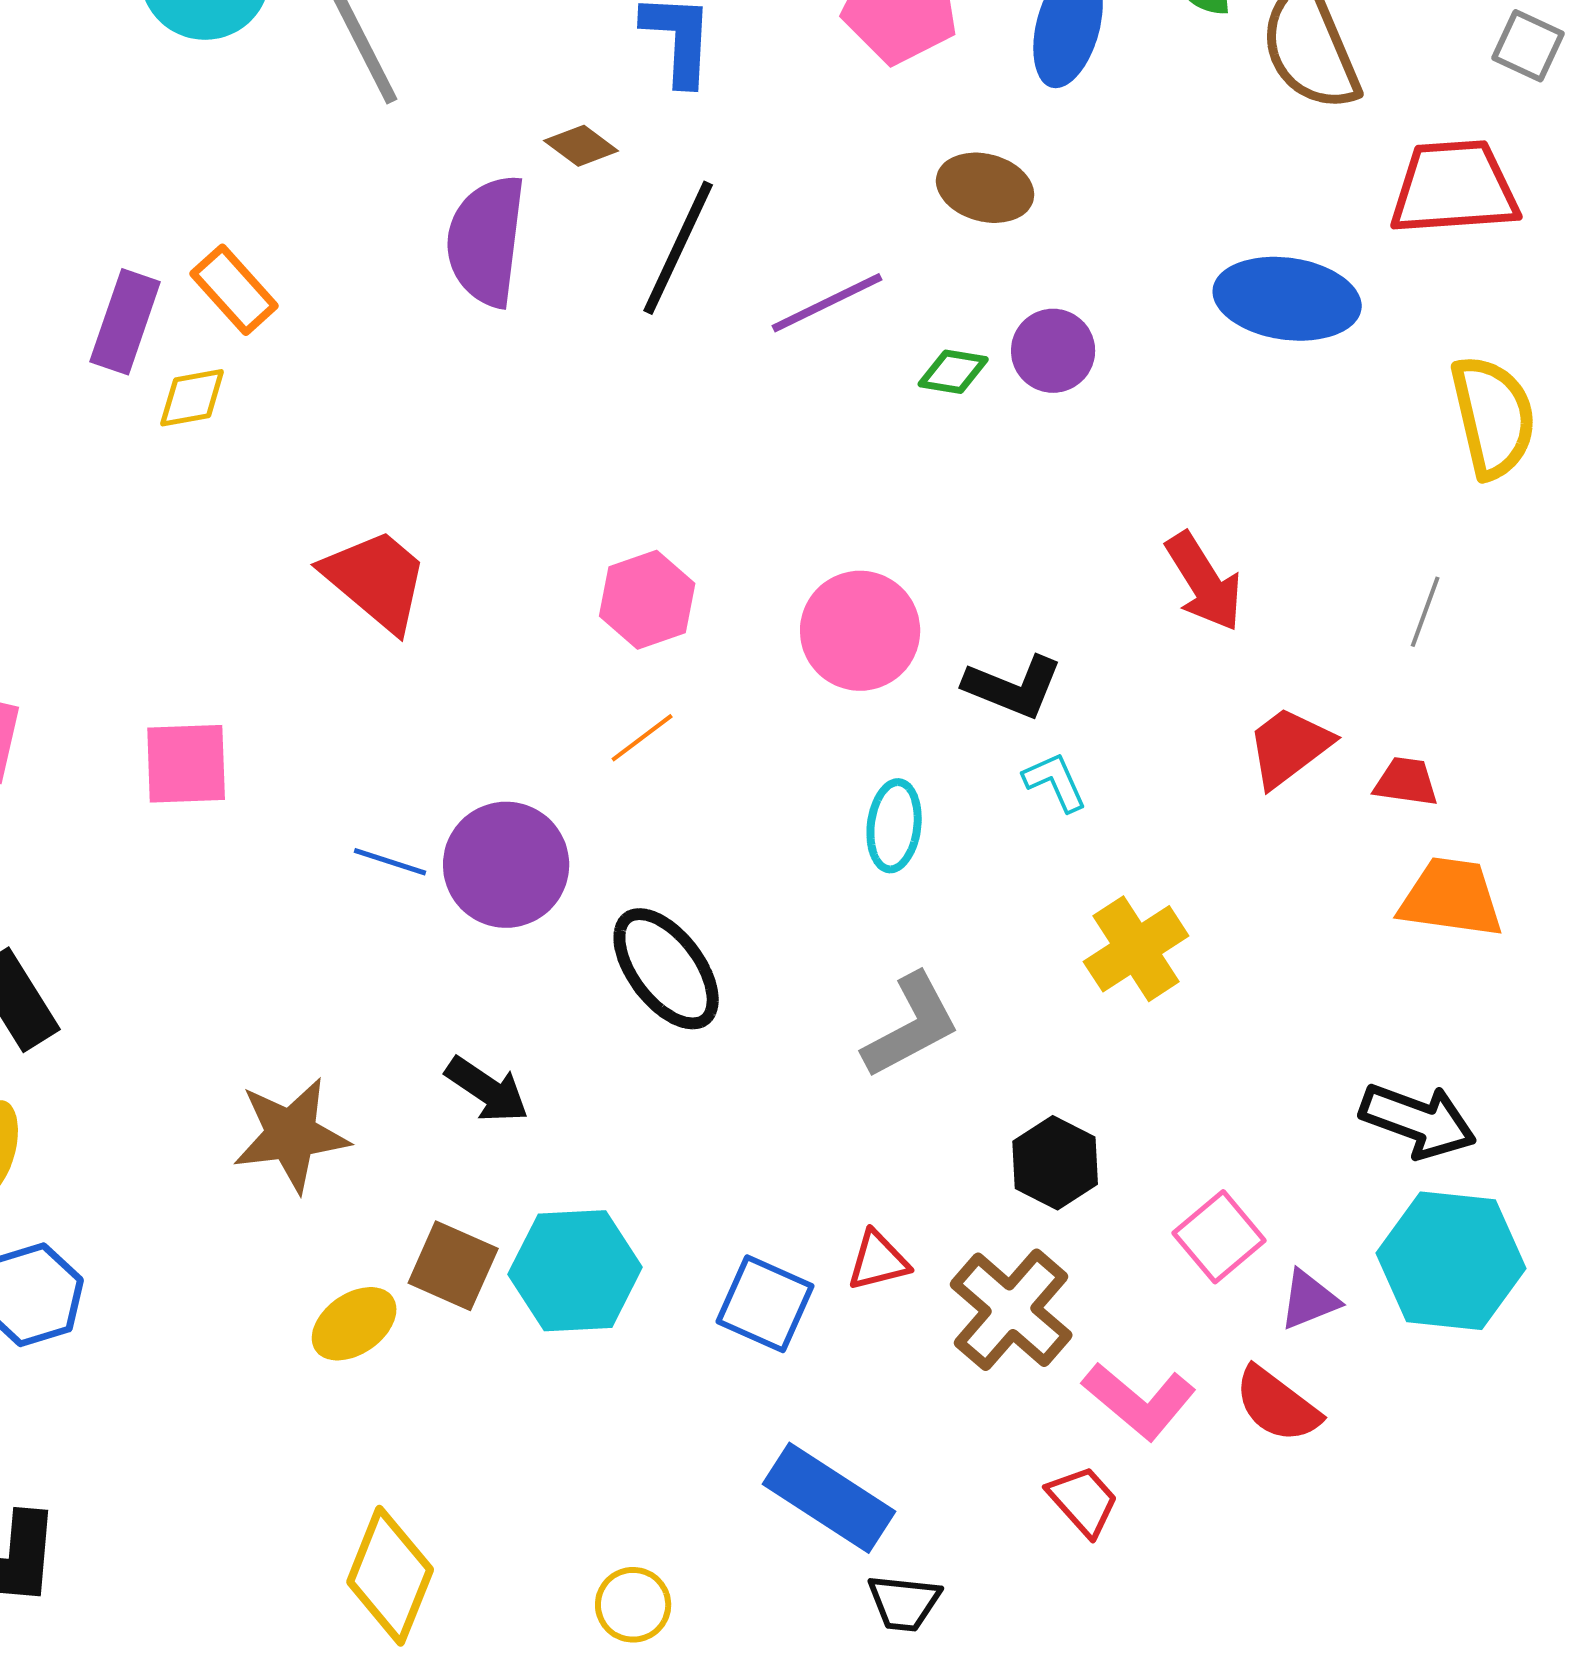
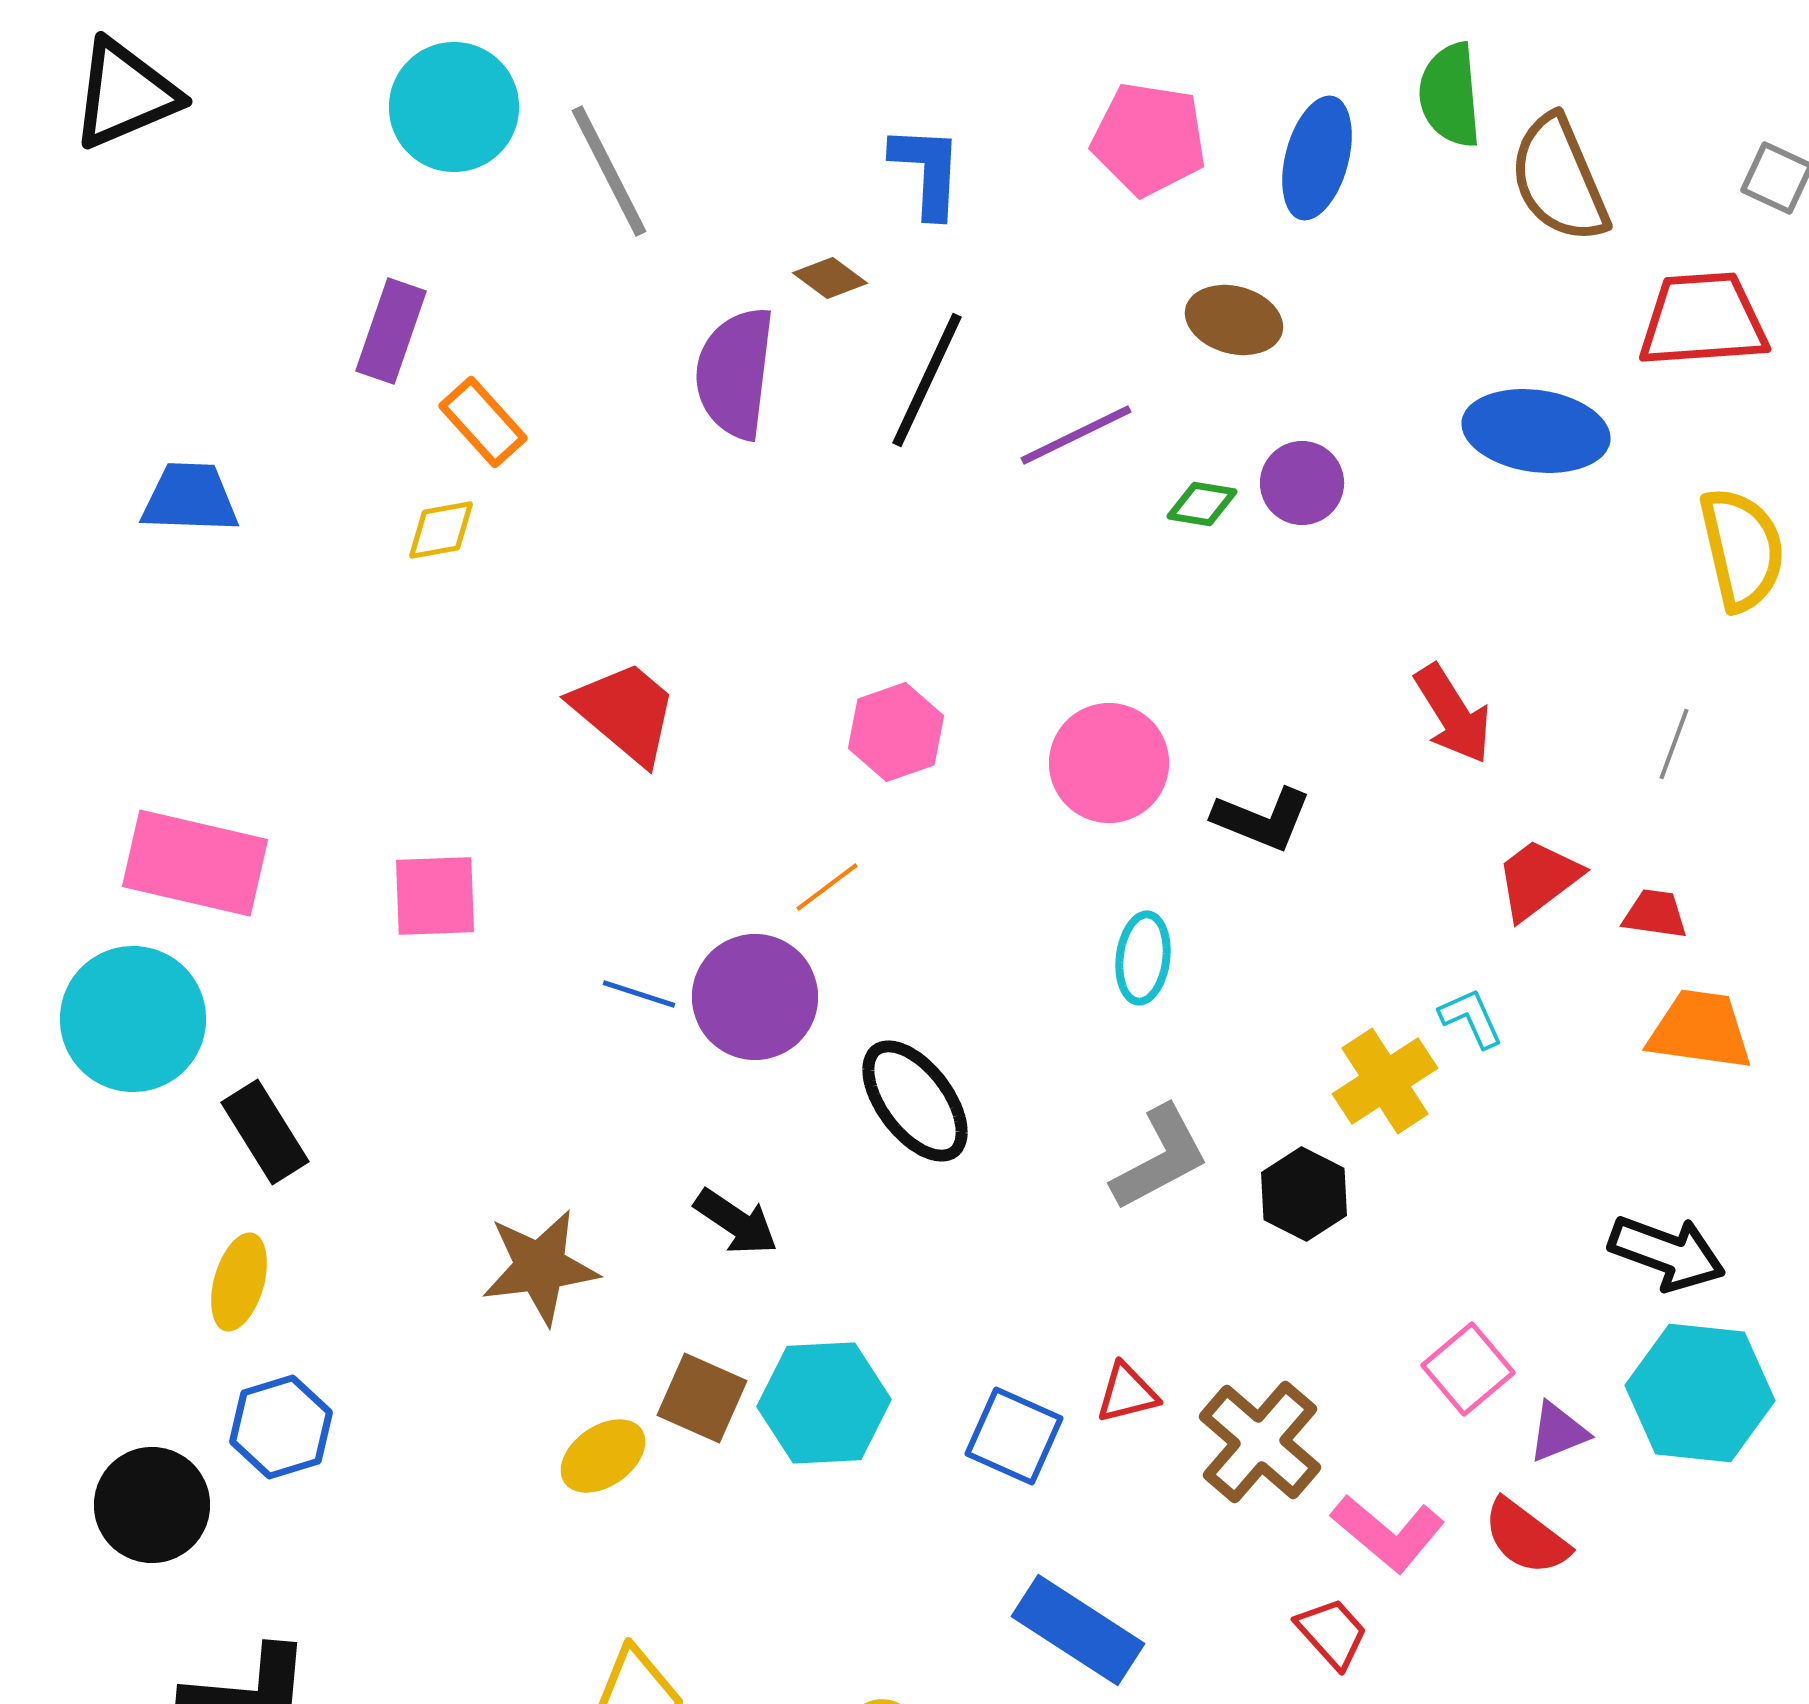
purple rectangle: (125, 322) -> (391, 331), moved
orange line: (642, 738) -> (827, 887), moved
cyan L-shape: (1055, 782) -> (1471, 1018), moved
black hexagon: (1055, 1163) -> (1304, 1194), moved

